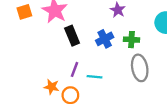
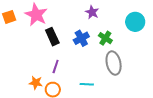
green cross: (131, 40) -> (105, 38), turned 32
cyan line: (94, 77) -> (87, 84), moved

